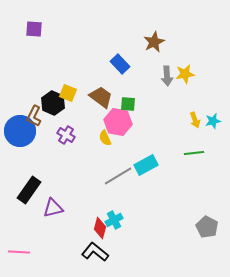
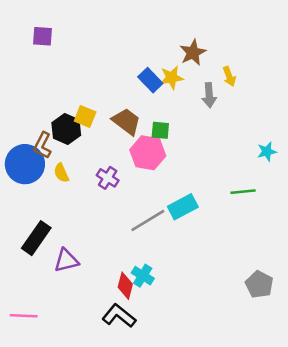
yellow star: (185, 74) -> (172, 78), moved
yellow arrow: (195, 120) -> (229, 76), moved
purple cross: (66, 135) -> (108, 178), moved
yellow semicircle: (105, 138) -> (61, 173), moved
cyan cross: (114, 220) -> (143, 276), turned -30

